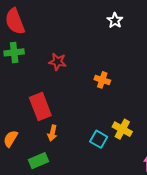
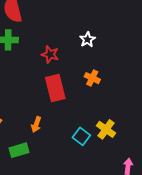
white star: (115, 20) -> (87, 40), moved
red rectangle: (40, 106) -> (55, 88), moved

